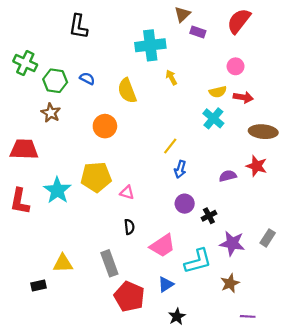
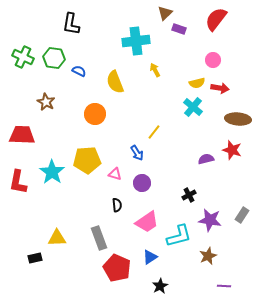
green hexagon: (55, 81) -> (54, 58), moved
blue arrow: (180, 169) -> (137, 153), moved, turned -49
purple circle: (185, 204) -> (142, 183), moved

